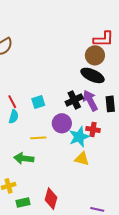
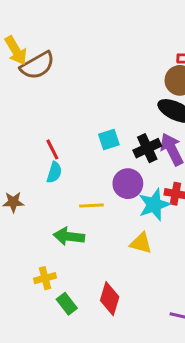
cyan square: (38, 102) -> (109, 140), moved
yellow triangle: (82, 159) -> (141, 243), moved
green rectangle: (23, 202) -> (67, 304), turned 64

